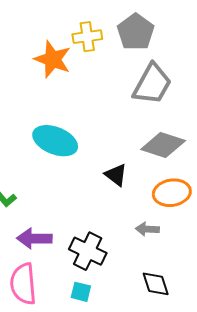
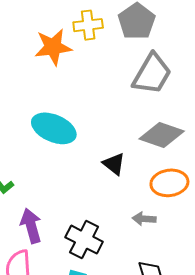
orange star: (53, 59) -> (53, 47), turned -30
purple arrow: (34, 238) -> (31, 226), turned 72

